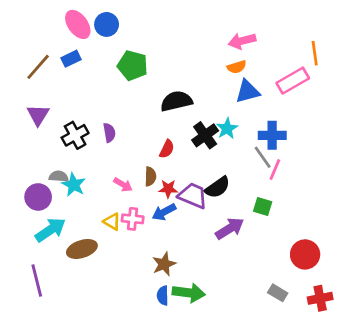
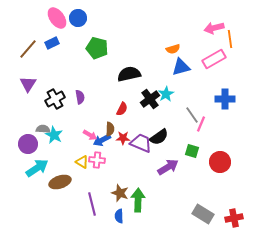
pink arrow: (242, 41) -> (214, 28), moved
blue cross: (272, 135) -> (225, 99), moved
blue arrow: (164, 212) -> (102, 140), moved
red circle: (305, 254) -> (220, 162), moved
brown star: (164, 264) -> (120, 193), turned -30
purple line: (37, 280) -> (92, 204), moved
green arrow: (189, 293) -> (138, 200), moved, turned -95
gray rectangle: (278, 293) -> (203, 214), size x1.5

